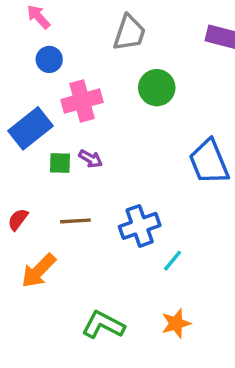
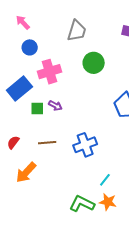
cyan line: (173, 261) -> (105, 180), moved
orange star: (176, 323) -> (108, 202), turned 30
green L-shape: (103, 325) -> (82, 204), moved

